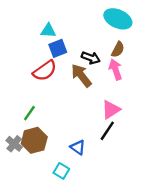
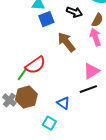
black arrow: (91, 58) -> (74, 12), moved
red semicircle: (45, 71) -> (35, 65), moved
black line: (107, 131) -> (88, 89), turned 36

